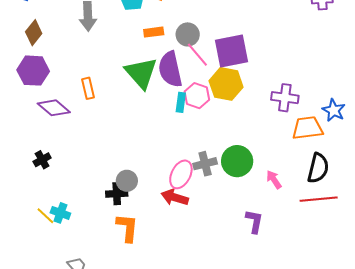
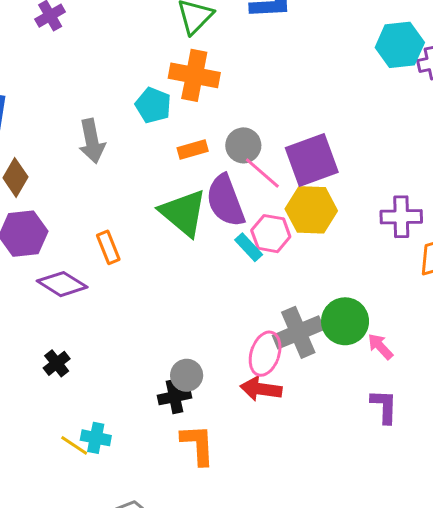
cyan rectangle: (181, 102) -> (249, 247), turned -42
gray cross: (205, 164) -> (298, 332), size x1.4
pink arrow: (274, 180) -> (380, 347), moved

